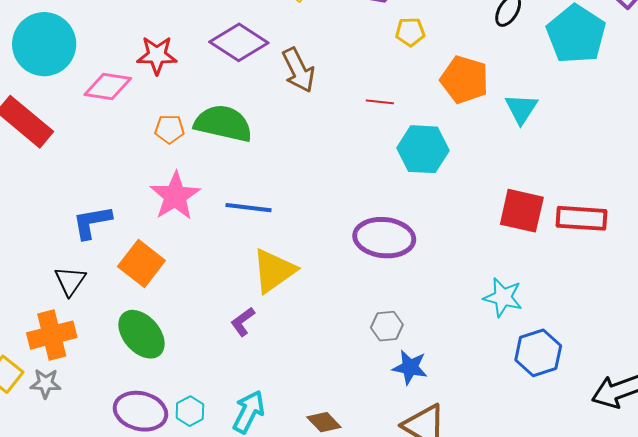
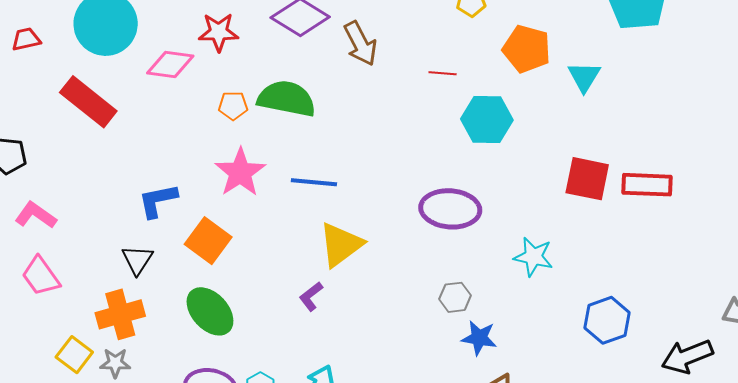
cyan star: (503, 297) -> (533, 257), moved

